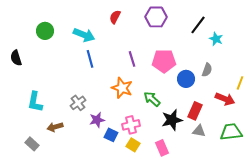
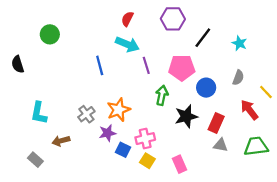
black line: (198, 25) -> (203, 38), moved
cyan arrow: (84, 35) -> (127, 44), moved
gray semicircle: (207, 70) -> (238, 78), moved
yellow line: (240, 83) -> (266, 92), turned -64
orange star: (122, 88) -> (119, 110), moved, turned 30
green arrow: (152, 99) -> (162, 95), moved, turned 60
red arrow: (225, 99) -> (249, 110), turned -150
black star: (172, 120) -> (186, 116), moved

